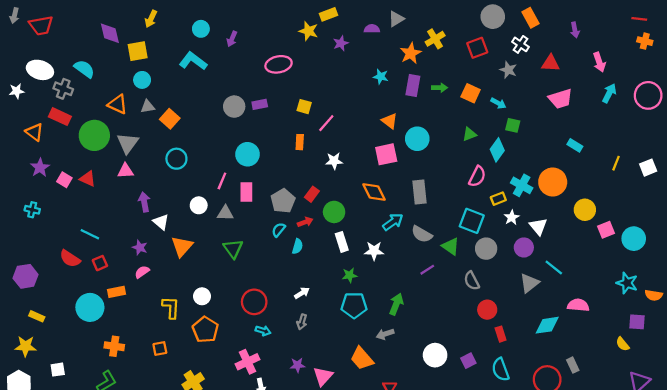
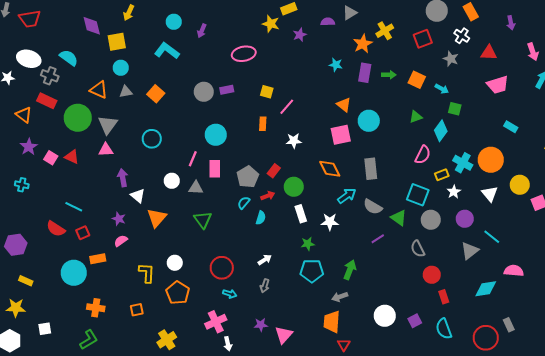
orange square: (170, 119) -> (156, 94), moved
white triangle: (538, 226) -> (490, 194), moved
orange trapezoid: (362, 358) -> (332, 322), moved, turned 45

